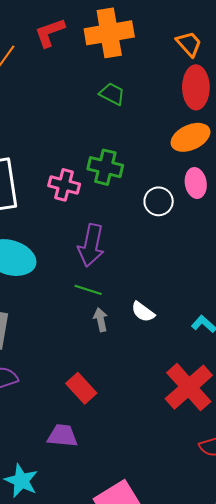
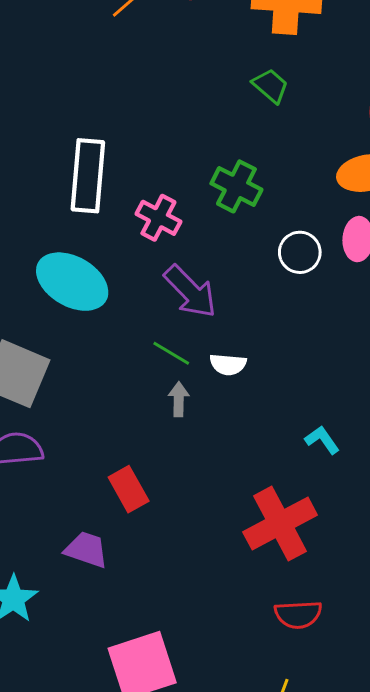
pink cross: (64, 185) -> (158, 218), moved
purple arrow: (91, 245) -> (190, 291), turned -69
white semicircle: (143, 312) -> (228, 364), moved, turned -45

